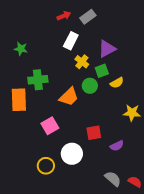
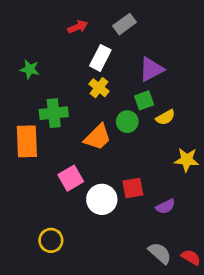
red arrow: (64, 16) -> (78, 27), moved
yellow cross: (82, 62) -> (99, 88), moved
white circle: (72, 154) -> (102, 199), moved
yellow circle: (46, 166) -> (51, 240), moved

